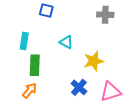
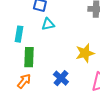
cyan triangle: (66, 42) -> (48, 24), moved, turned -40
blue cross: (79, 87) -> (61, 78), moved

